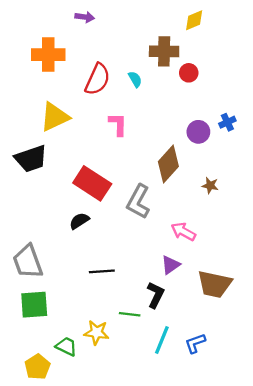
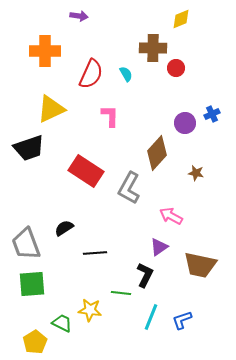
black semicircle: (79, 221) -> (64, 228), moved

